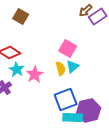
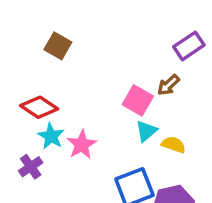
brown arrow: (86, 10) -> (168, 85), moved
yellow semicircle: (61, 68) -> (174, 145), moved, turned -56

